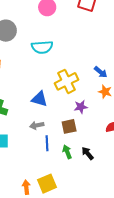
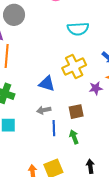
cyan semicircle: (42, 47) -> (78, 29), moved
purple star: (81, 107) -> (96, 88), moved
black arrow: (88, 153) -> (90, 166), moved, turned 32

